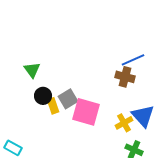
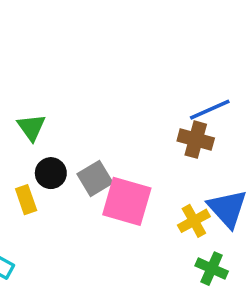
yellow rectangle: (53, 106) -> (26, 200), moved

